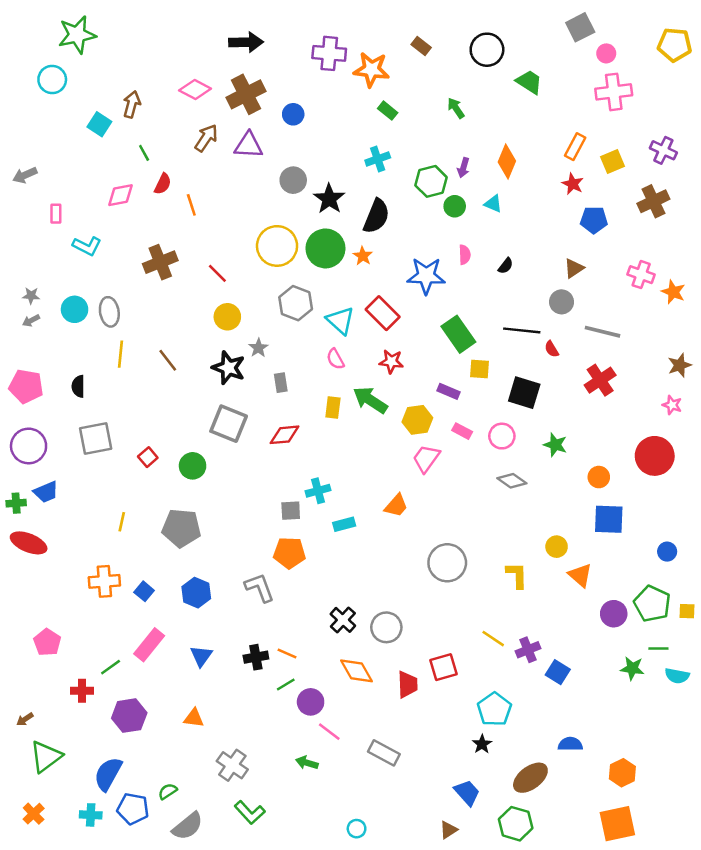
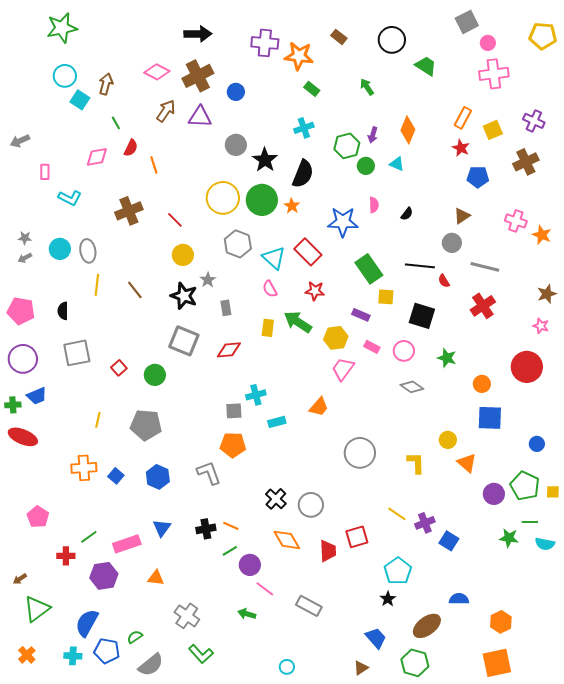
cyan circle: (52, 80) -> (65, 76), moved
pink rectangle: (149, 645) -> (127, 544), moved, turned 32

